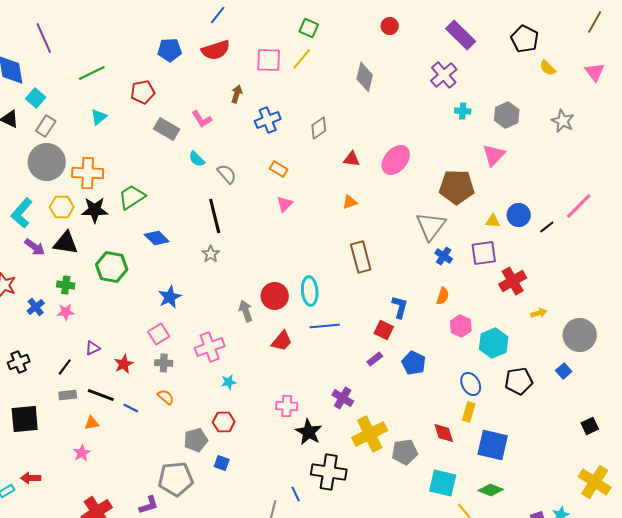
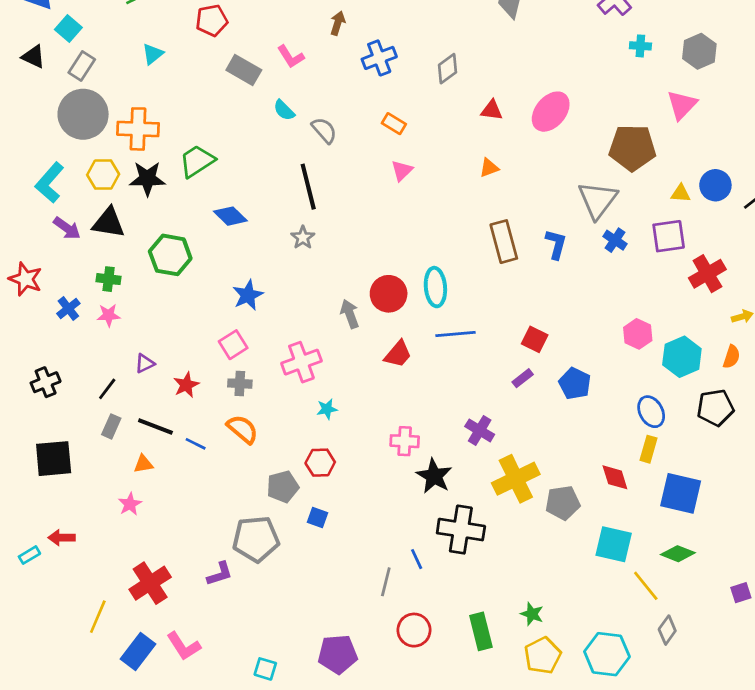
orange semicircle: (443, 296) -> (732, 357), moved
blue L-shape: (400, 307) -> (556, 244), moved
gray rectangle: (68, 395) -> (111, 426), turned -60
orange semicircle: (166, 397) -> (243, 429), size x1.4

